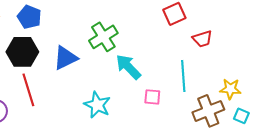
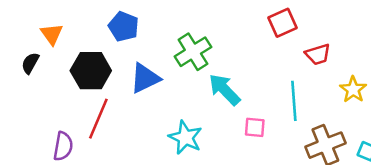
blue pentagon: (29, 17) -> (124, 26), moved
yellow star: (230, 89) -> (353, 90), moved, turned 30
red line: (28, 90) -> (98, 119), turned 40

